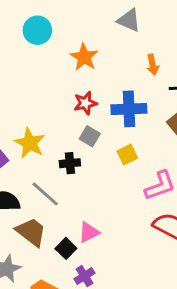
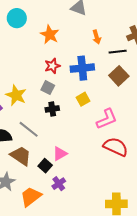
gray square: (90, 136) -> (48, 88), moved
black cross: (70, 163) -> (52, 109), moved

